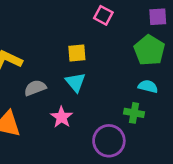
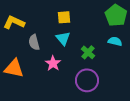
gray semicircle: (35, 88) -> (34, 42), turned -84
green cross: (134, 113) -> (88, 52), moved, turned 32

